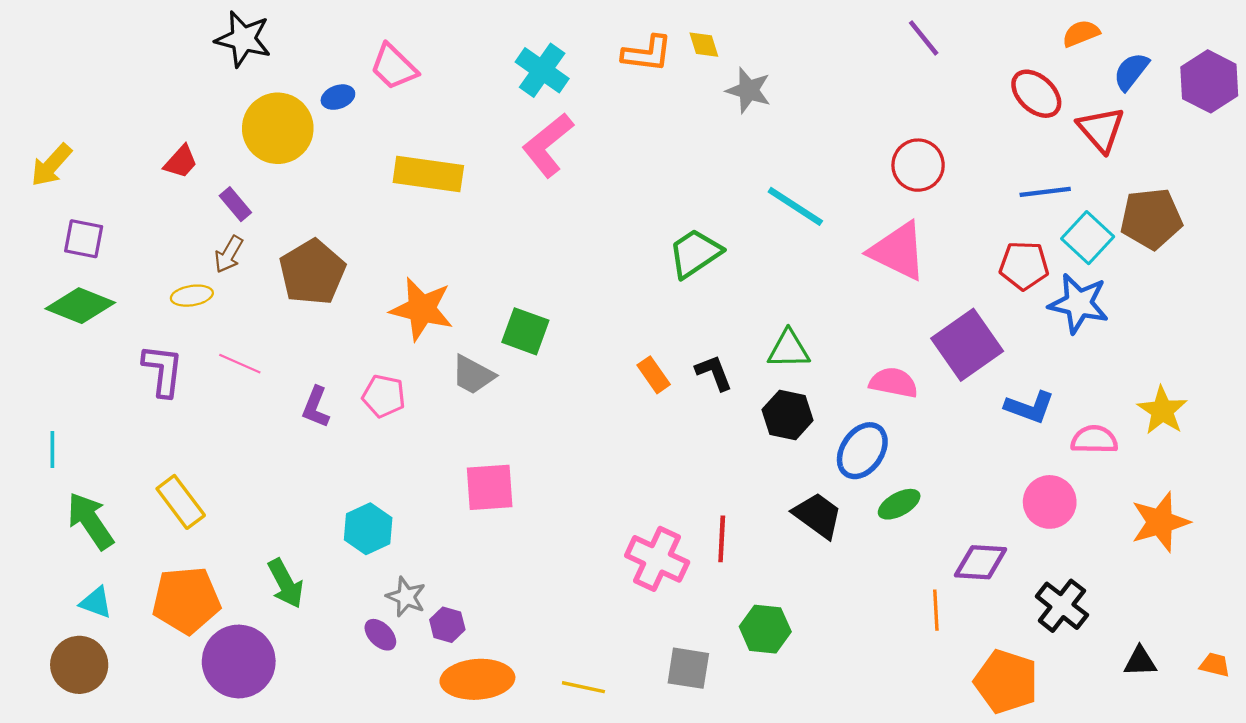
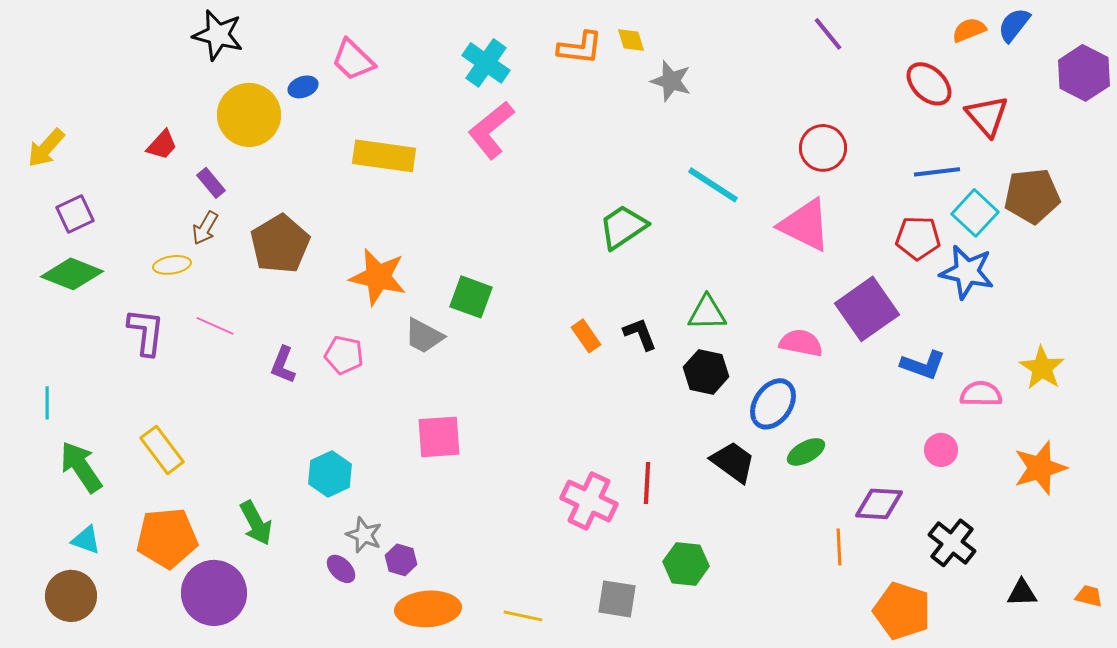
blue semicircle: (1131, 71) -> (1014, 25), moved
purple square: (84, 239) -> (75, 214), turned -36
pink circle: (1050, 502) -> (941, 450), size x0.7

